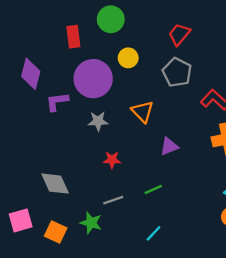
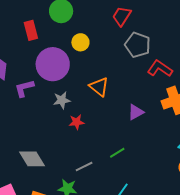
gray pentagon: (177, 72) -> (138, 45), moved
purple triangle: (169, 146) -> (136, 112), moved
red star: (112, 160) -> (77, 122), moved

